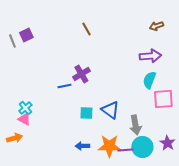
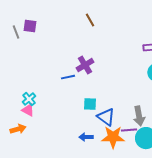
purple square: (26, 35) -> (30, 26), turned 32
blue triangle: (110, 110) -> (106, 117), moved
purple line: (125, 150) -> (129, 130), moved

